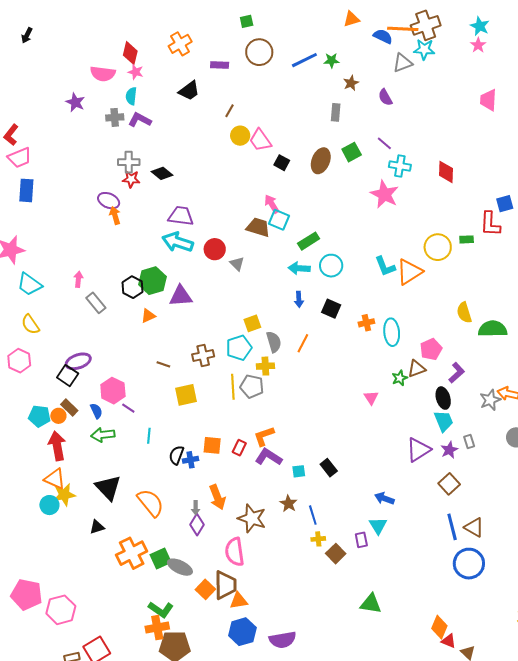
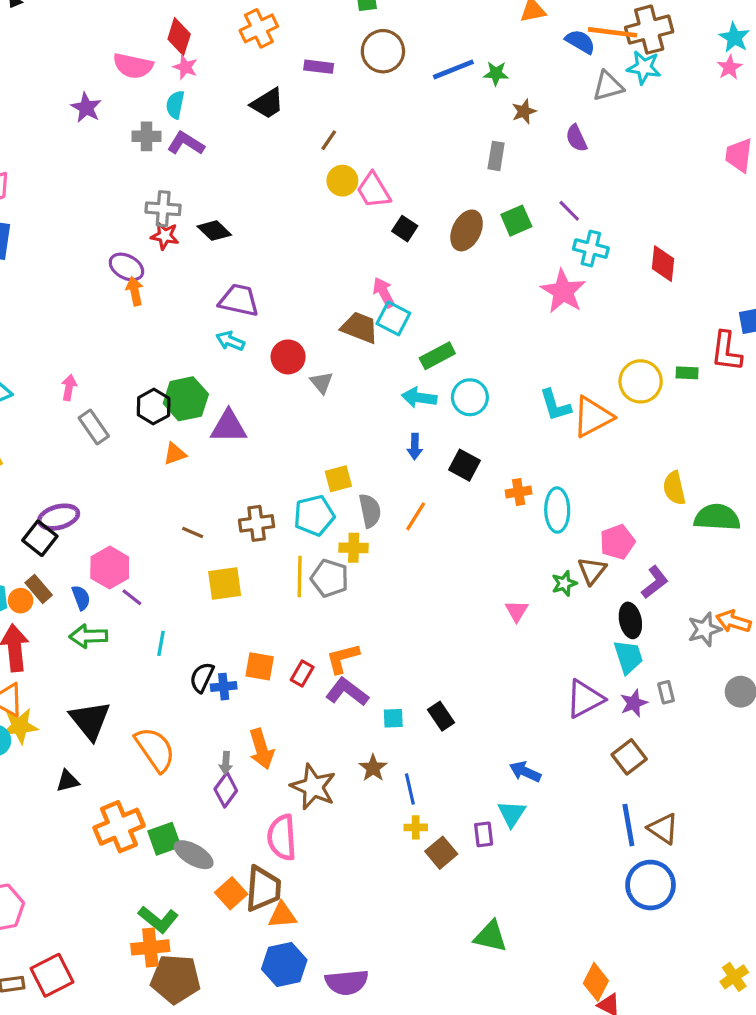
cyan arrow: (178, 242) -> (230, 341), size x0.6
brown triangle: (416, 369) -> (592, 571), turned -36

